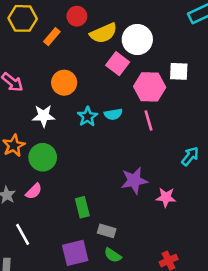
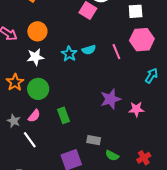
orange circle: (64, 83) -> (37, 31), moved
pink hexagon: (150, 87) -> (142, 40), moved
green rectangle: (82, 207) -> (63, 115), moved
white line: (23, 234) -> (30, 140), moved
green semicircle: (113, 255) -> (112, 155), moved

